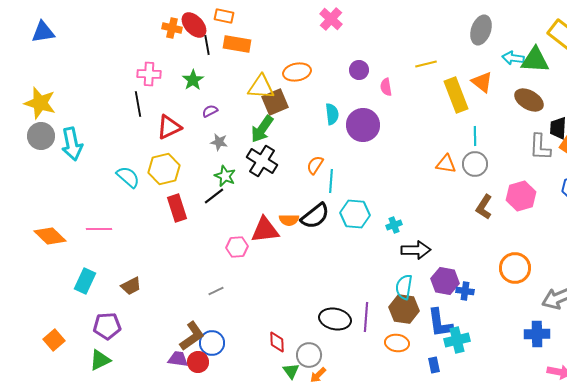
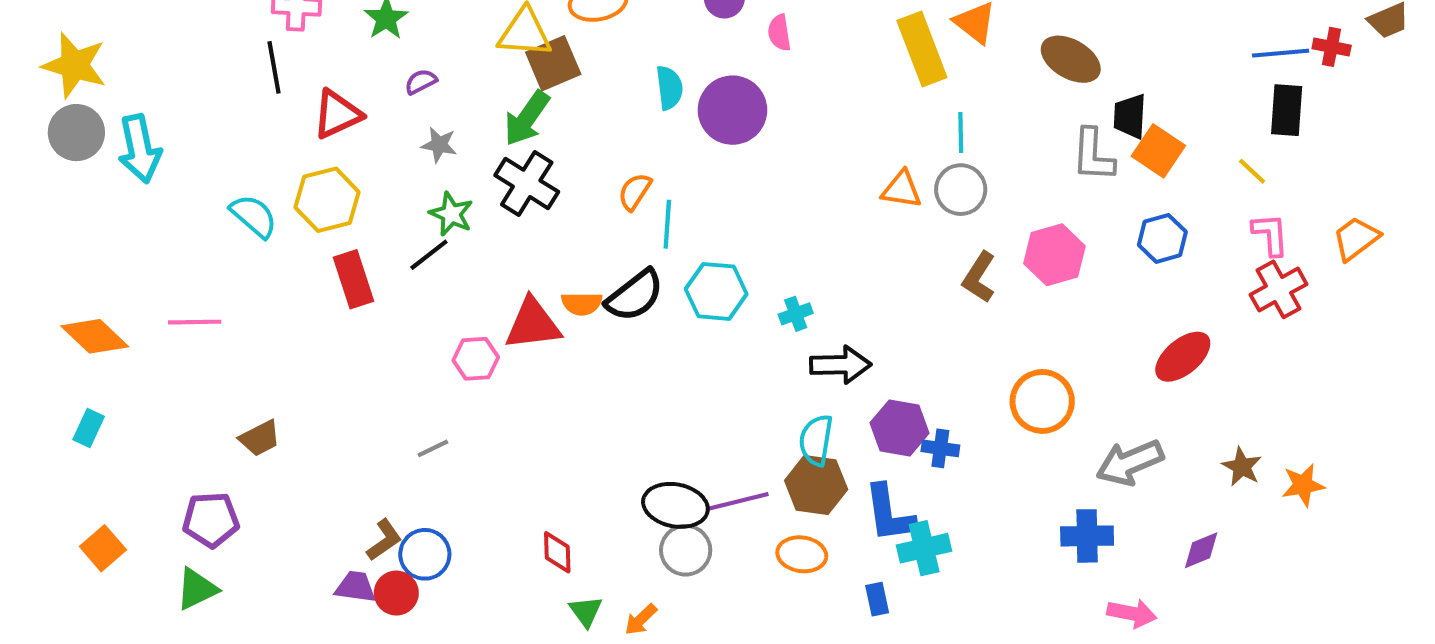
cyan rectangle: (85, 281) -> (89, 428), moved, size x0.7
purple line: (366, 317) -> (739, 501), turned 72
brown L-shape: (192, 336) -> (384, 540), size x0.7
gray circle: (309, 355) -> (686, 550), moved

